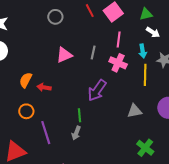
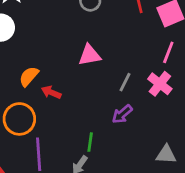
gray line: (93, 53) -> (125, 82), moved
purple arrow: (97, 90) -> (122, 114), size x0.7
orange circle: (26, 111) -> (19, 119), size x1.5

